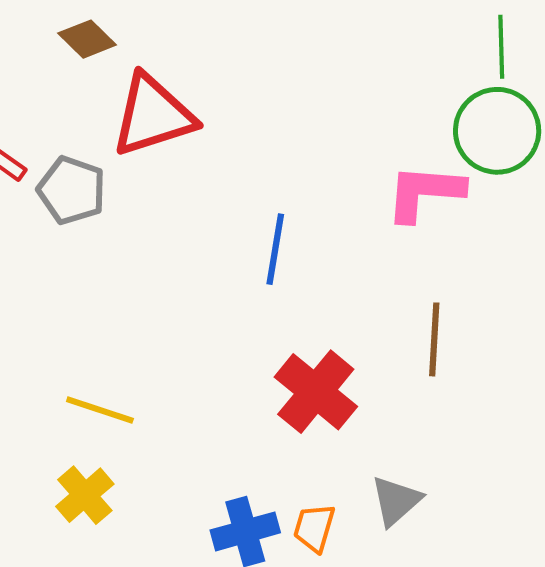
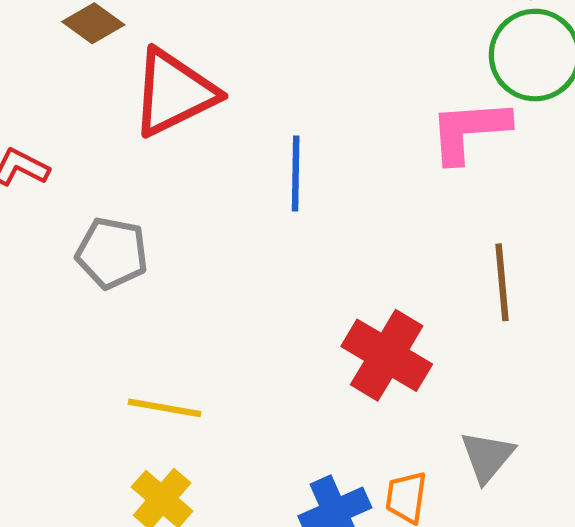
gray pentagon: (72, 190) -> (112, 253), moved
blue line: (275, 249) -> (296, 173), moved

